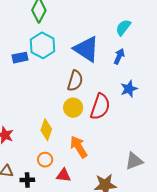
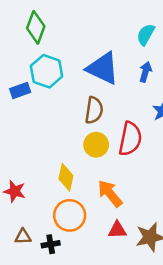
orange circle: (45, 160) -> (70, 215), size x1.6
red triangle: (64, 175) -> (117, 230), moved

